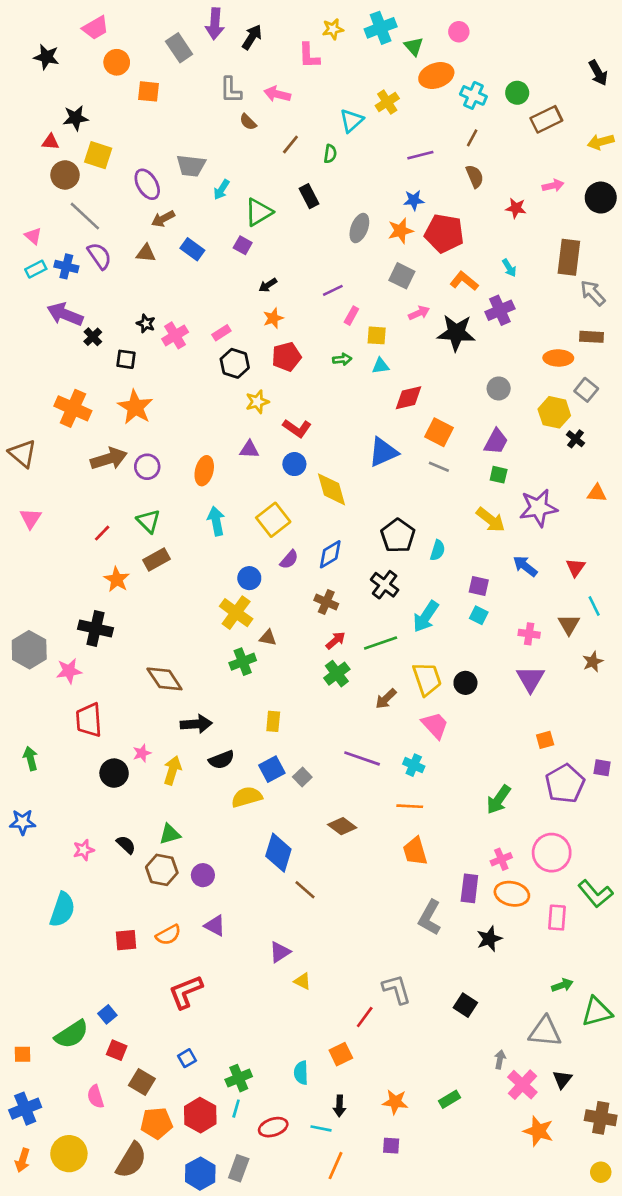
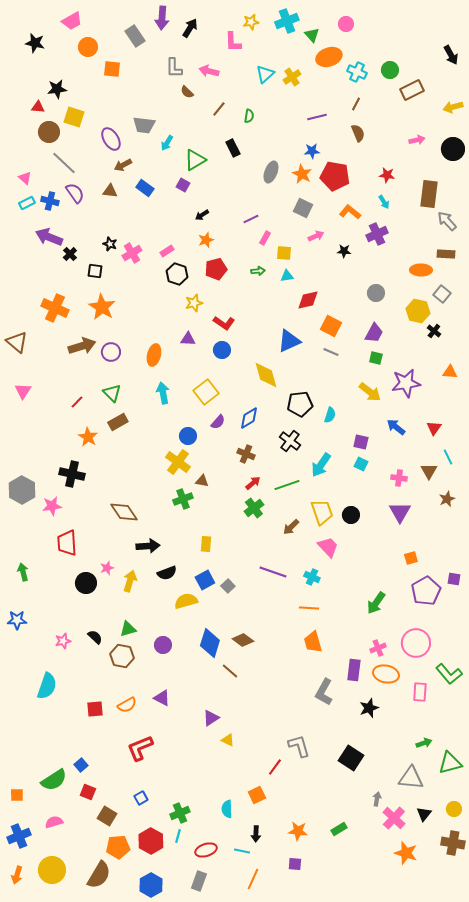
cyan triangle: (351, 121) -> (265, 74), moved
red star: (516, 208) -> (387, 175), moved
orange star: (400, 231) -> (302, 174), turned -30
black star: (456, 333) -> (344, 251), size x0.5
yellow diamond: (332, 489) -> (266, 375), moved
black pentagon: (398, 536) -> (300, 404), turned 30
brown diamond: (342, 826) -> (243, 640), moved
purple circle: (203, 875) -> (163, 645), moved
black square: (465, 1005) -> (351, 758), size x1.4
pink semicircle: (95, 1097) -> (54, 822), moved, turned 90
gray rectangle: (239, 1168) -> (199, 881), moved
yellow circle: (601, 1172) -> (454, 809), moved

